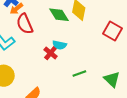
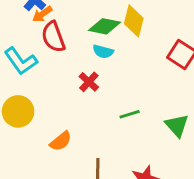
green diamond: (59, 15) -> (104, 26), turned -50
cyan semicircle: (60, 45) -> (103, 51), moved

